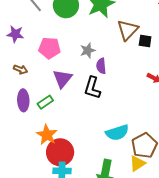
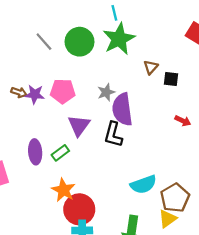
brown triangle: (128, 30) -> (151, 67), size x0.6
purple star: (15, 34) -> (35, 94), moved
purple semicircle: (101, 66) -> (122, 109), size x1.8
brown arrow: (20, 69) -> (19, 92), moved

